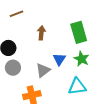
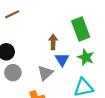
brown arrow: (41, 33) -> (53, 42), moved

